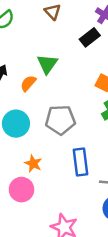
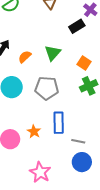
green triangle: (47, 64) -> (53, 53), moved
orange star: (33, 164) -> (34, 131), moved

